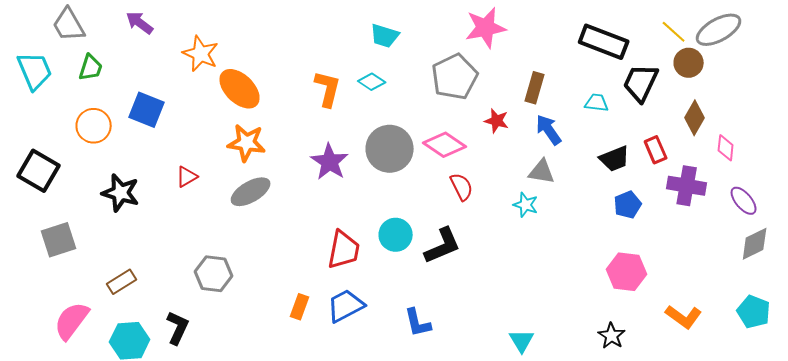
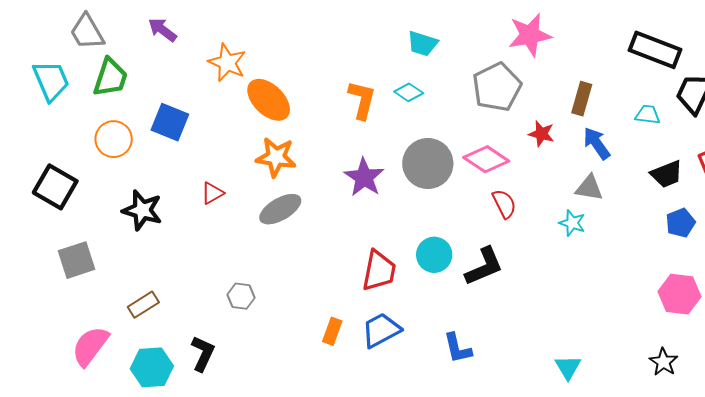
green trapezoid: (91, 68) -> (110, 77), size x1.4
gray hexagon: (214, 274) -> (241, 296), size x0.7

